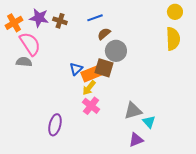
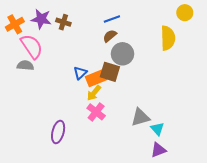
blue line: (95, 18) -> (112, 19), moved
yellow semicircle: (173, 39) -> (168, 38), moved
purple triangle: (136, 140) -> (158, 150), moved

